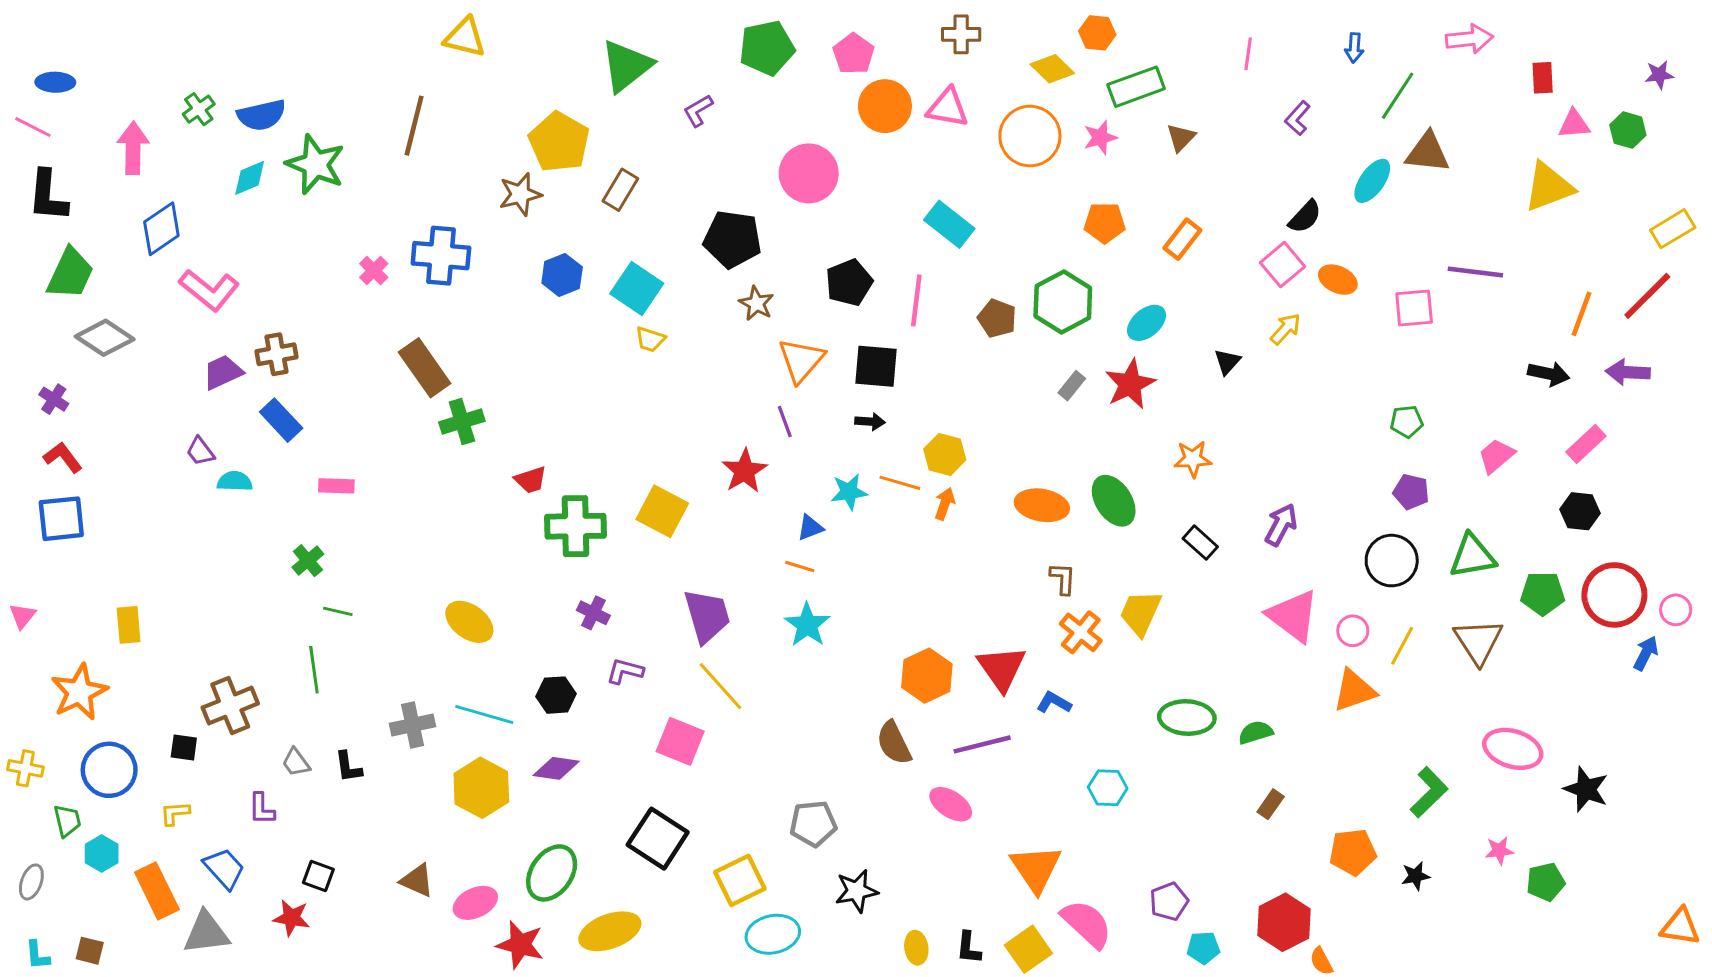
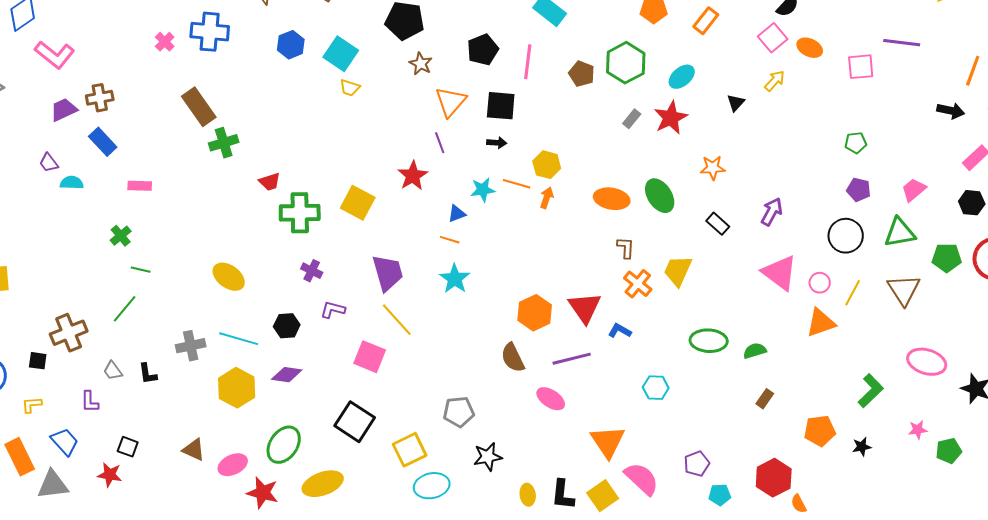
pink trapezoid: (1496, 456) -> (914, 190), moved
green line: (314, 670) -> (125, 309), turned 48
black L-shape: (969, 948) -> (563, 495), size x1.4

